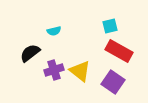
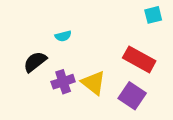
cyan square: (110, 26) -> (153, 15), moved

